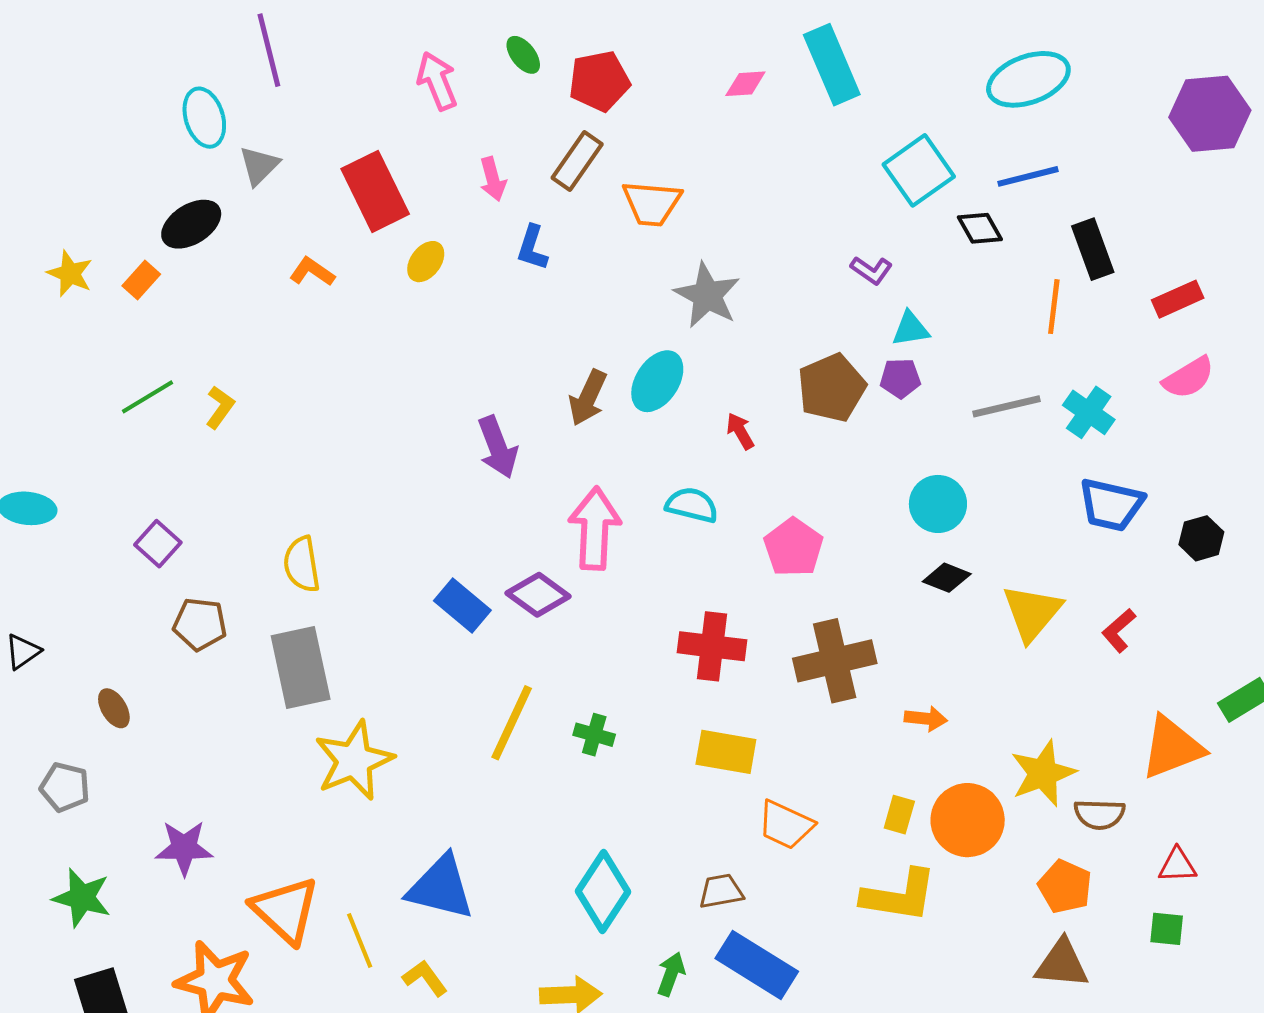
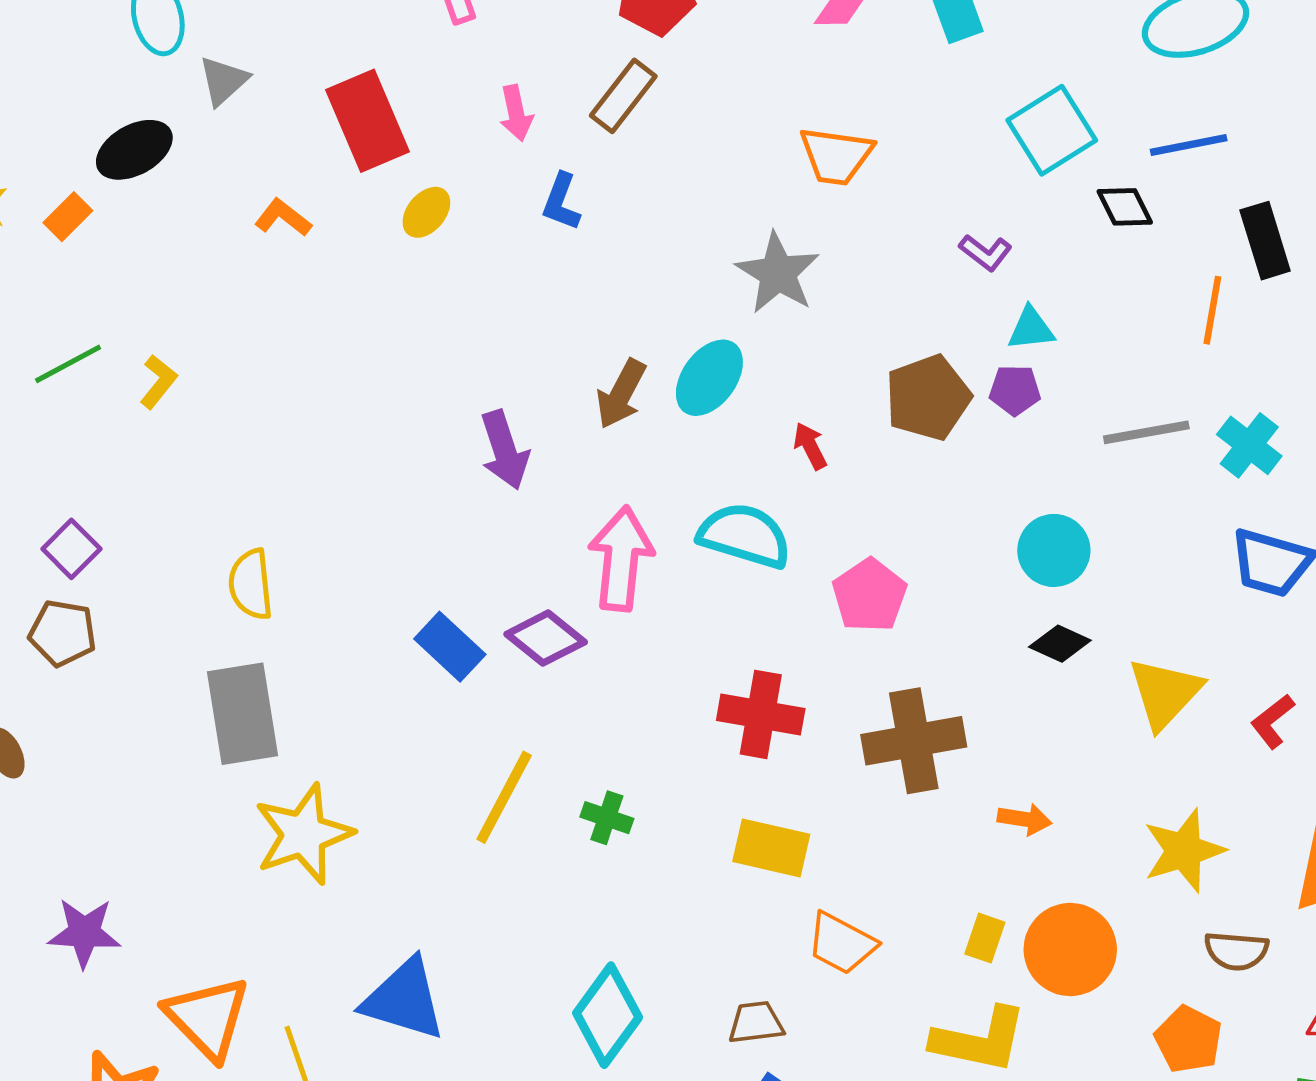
orange trapezoid: (652, 203) -> (836, 156), moved
cyan semicircle: (692, 505) -> (745, 536), size x1.4
brown pentagon: (200, 624) -> (63, 633), moved
yellow star: (1043, 773) -> (1184, 851), moved

